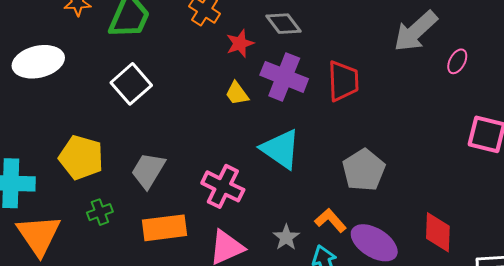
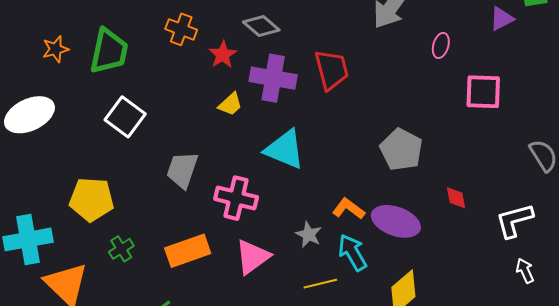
pink ellipse: (457, 61) -> (441, 45), moved
yellow trapezoid: (237, 93) -> (230, 104), turned -84
gray pentagon: (364, 170) -> (401, 150), moved
gray trapezoid: (148, 171) -> (182, 170), moved
red diamond: (438, 232) -> (456, 198), size x0.6

